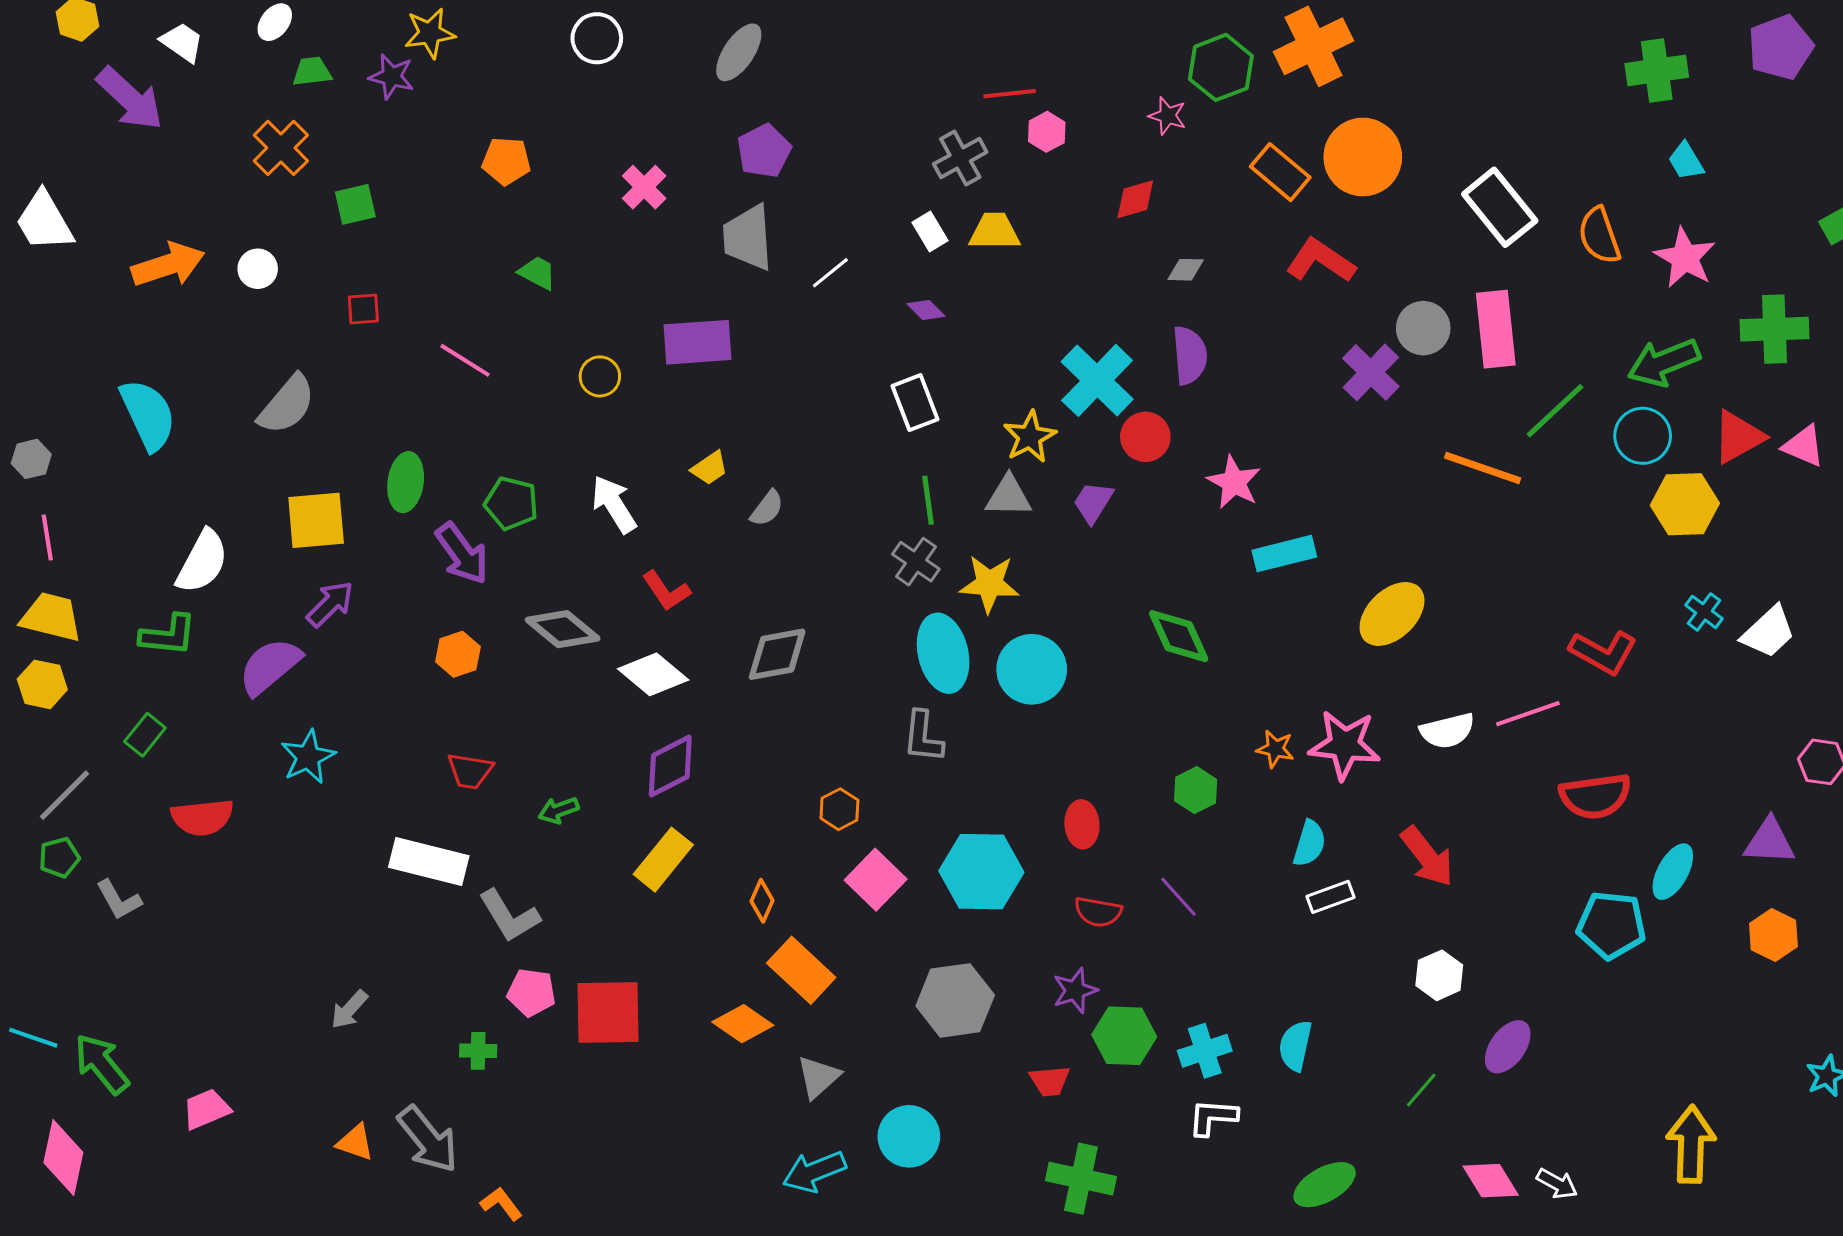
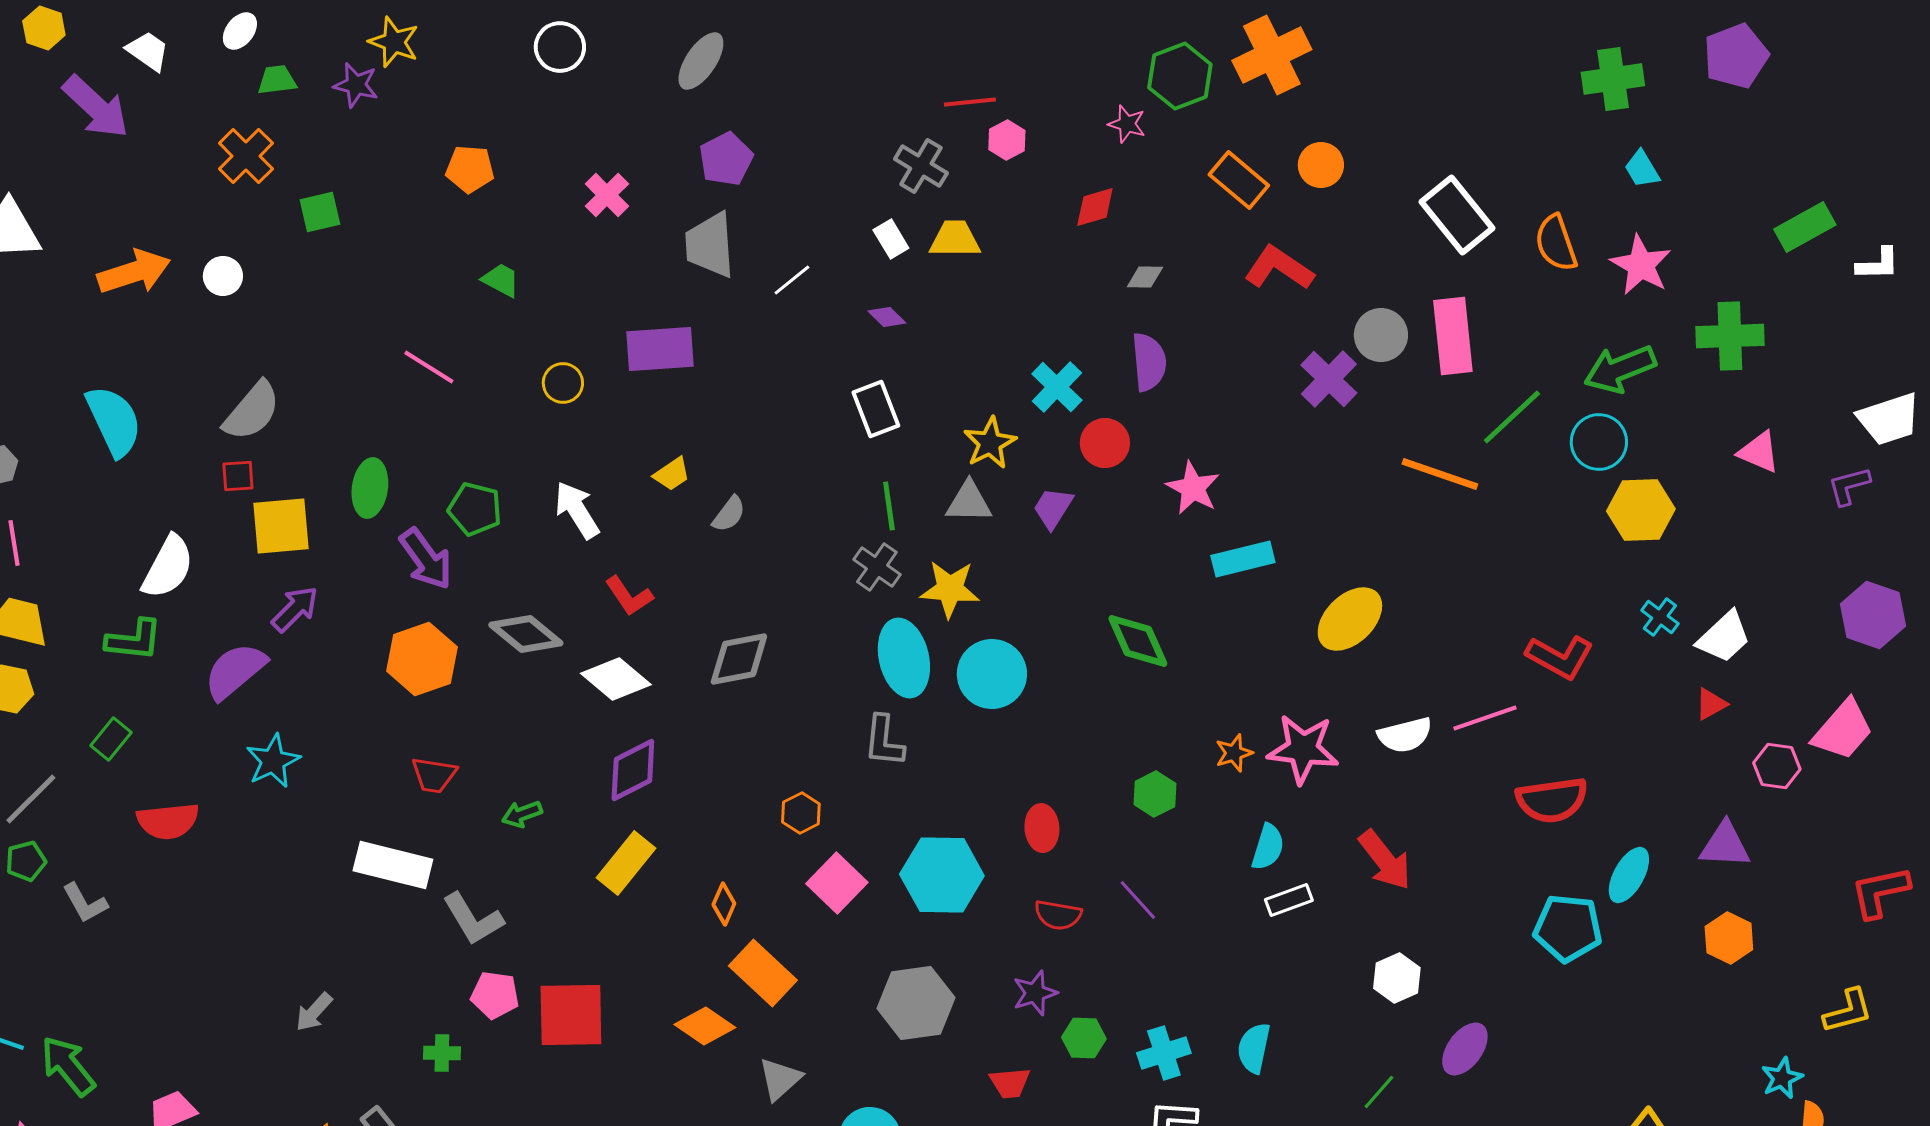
yellow star: (430, 33) -> (394, 42), turned 30
orange circle: (1363, 157) -> (1321, 165), size x0.6
gray cross: (960, 158) -> (921, 166), turned -30
red square: (363, 309) -> (238, 476), moved
cyan cross: (1097, 380) -> (1057, 387), size x0.7
red triangle: (1738, 437) -> (1711, 704), moved, size x0.6
orange hexagon: (458, 654) -> (422, 659), size x1.6
orange star: (1275, 749) -> (1234, 753), turned -30
green hexagon: (1124, 1036) -> (1084, 1038), size x0.7

